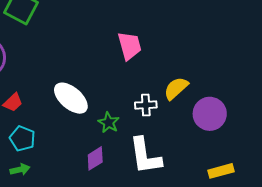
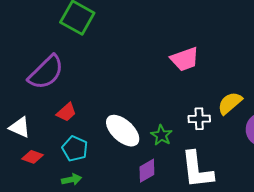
pink trapezoid: (130, 46) -> (185, 59), turned 84
white ellipse: (71, 98) -> (123, 131), moved

